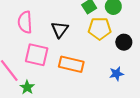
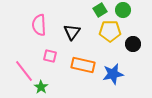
pink square: (37, 55) -> (50, 56), size x0.6
blue star: (116, 74) -> (113, 74), moved, size x1.5

